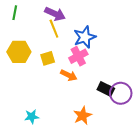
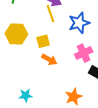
pink cross: (78, 56) -> (84, 53), moved
orange arrow: (69, 75) -> (49, 59), moved

